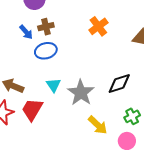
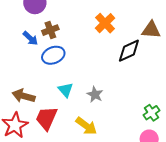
black diamond: (119, 84) -> (129, 51), moved
gray star: (81, 93) -> (95, 94), size x0.6
yellow arrow: (98, 125) -> (86, 126), moved

